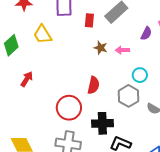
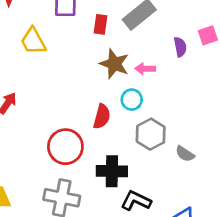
purple semicircle: (146, 34) -> (180, 47), turned -40
brown star: (101, 48) -> (114, 64), size x1.5
cyan circle: (140, 75) -> (132, 100), moved

